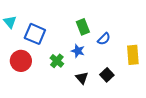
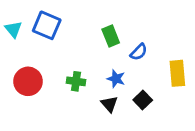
blue square: (35, 34) -> (47, 25), moved
blue star: (78, 51) -> (116, 79), moved
green cross: (57, 61) -> (76, 81), turned -32

